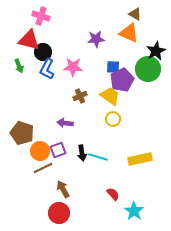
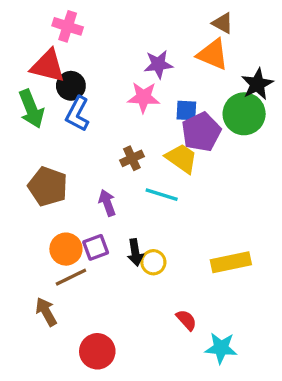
green arrow: (19, 66) -> (31, 109), size x1.6
pink star: (73, 67) -> (143, 97), moved
yellow circle: (113, 119) -> (153, 262), moved
purple arrow: (65, 123) -> (107, 203), turned 63
brown pentagon: (22, 133) -> (48, 186), moved
cyan line: (98, 157) -> (162, 195), moved
brown arrow: (63, 189) -> (46, 312), moved
cyan star: (134, 211) -> (221, 348), turned -30

